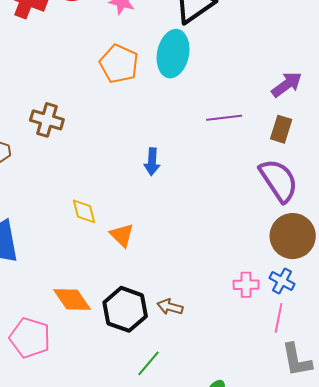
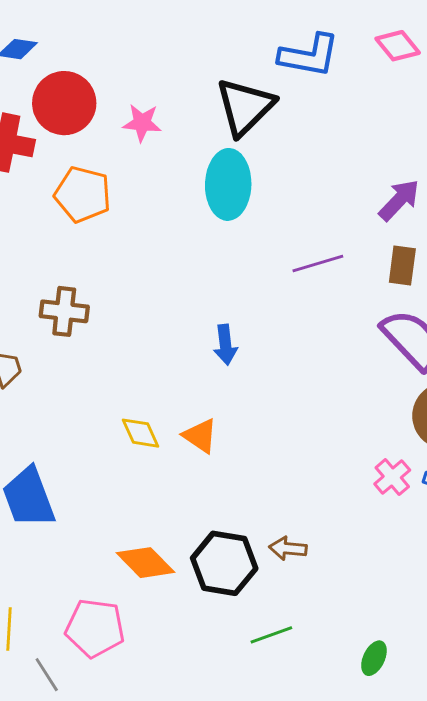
orange pentagon: (119, 64) -> (83, 194), moved
orange triangle: (122, 235) -> (200, 436), moved
pink cross: (246, 285) -> (392, 477), moved, turned -30
green line: (149, 363) -> (271, 635), turned 40

